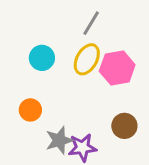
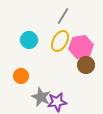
brown circle: (124, 126) -> (86, 65), moved
gray star: (59, 140) -> (41, 97), turned -30

